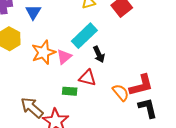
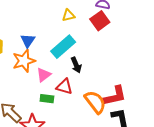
blue triangle: (33, 12) -> (28, 41), moved
pink triangle: (64, 57) -> (44, 75), moved
orange semicircle: (121, 93) -> (95, 102), size x1.4

